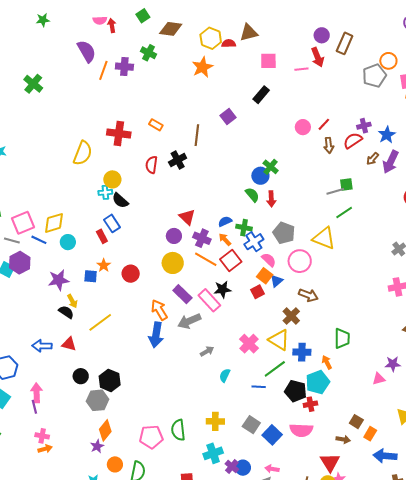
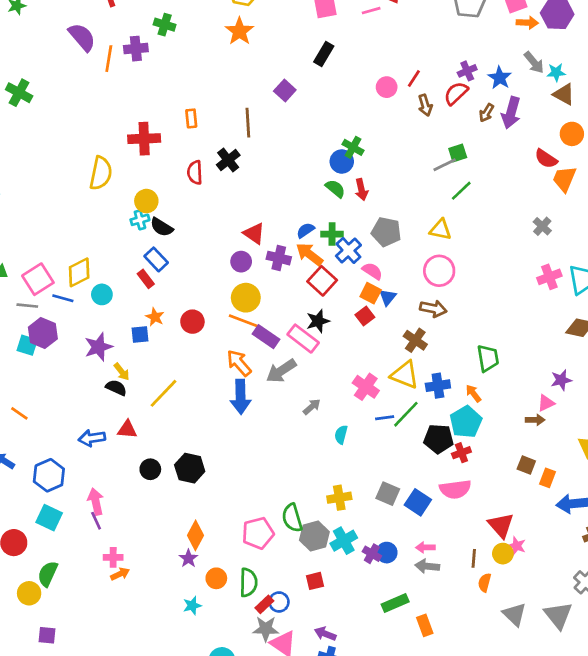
orange rectangle: (156, 125) -> (191, 118), turned 64
yellow triangle: (324, 238) -> (440, 230), size x0.7
orange arrow: (225, 239) -> (309, 254), size x1.5
orange line: (206, 259) -> (244, 321), moved
pink circle: (300, 261) -> (439, 271), moved
blue line: (259, 387) -> (385, 418), moved
gray hexagon: (97, 400) -> (314, 536), moved
brown arrow: (343, 439) -> (535, 420), moved

